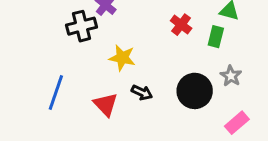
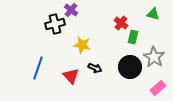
green rectangle: (216, 37) -> (133, 37), moved
gray star: (231, 76) -> (154, 57), size x1.5

